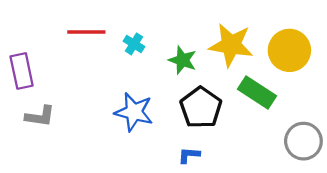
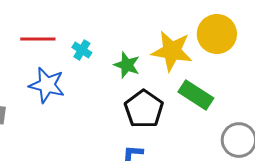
yellow circle: (289, 50) -> (217, 34), moved
blue star: (134, 112) -> (47, 85), moved

